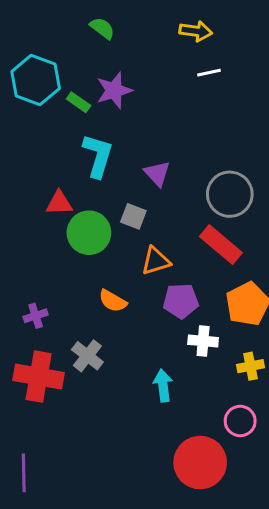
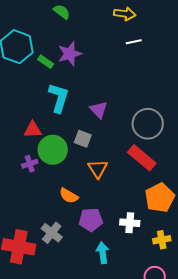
orange triangle: (156, 261) -> (98, 169), turned -45
purple pentagon: (181, 301) -> (91, 220), moved
purple cross: (36, 316) -> (30, 164), moved

